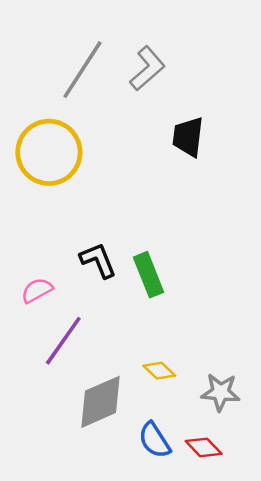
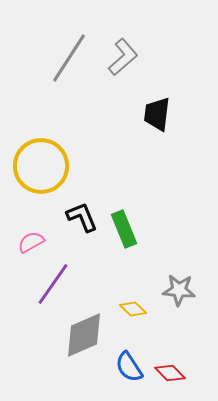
yellow circle: (49, 152) -> (41, 166), moved
gray star: (220, 392) -> (179, 290), moved

